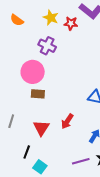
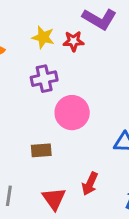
purple cross: (47, 46) -> (44, 79), turned -30
pink circle: (33, 72) -> (72, 113), moved

